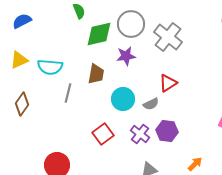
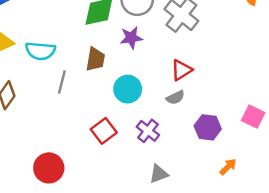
gray semicircle: (151, 104) -> (175, 97), moved
purple hexagon: (167, 131) -> (208, 127), moved
orange arrow: (195, 164) -> (228, 167), moved

